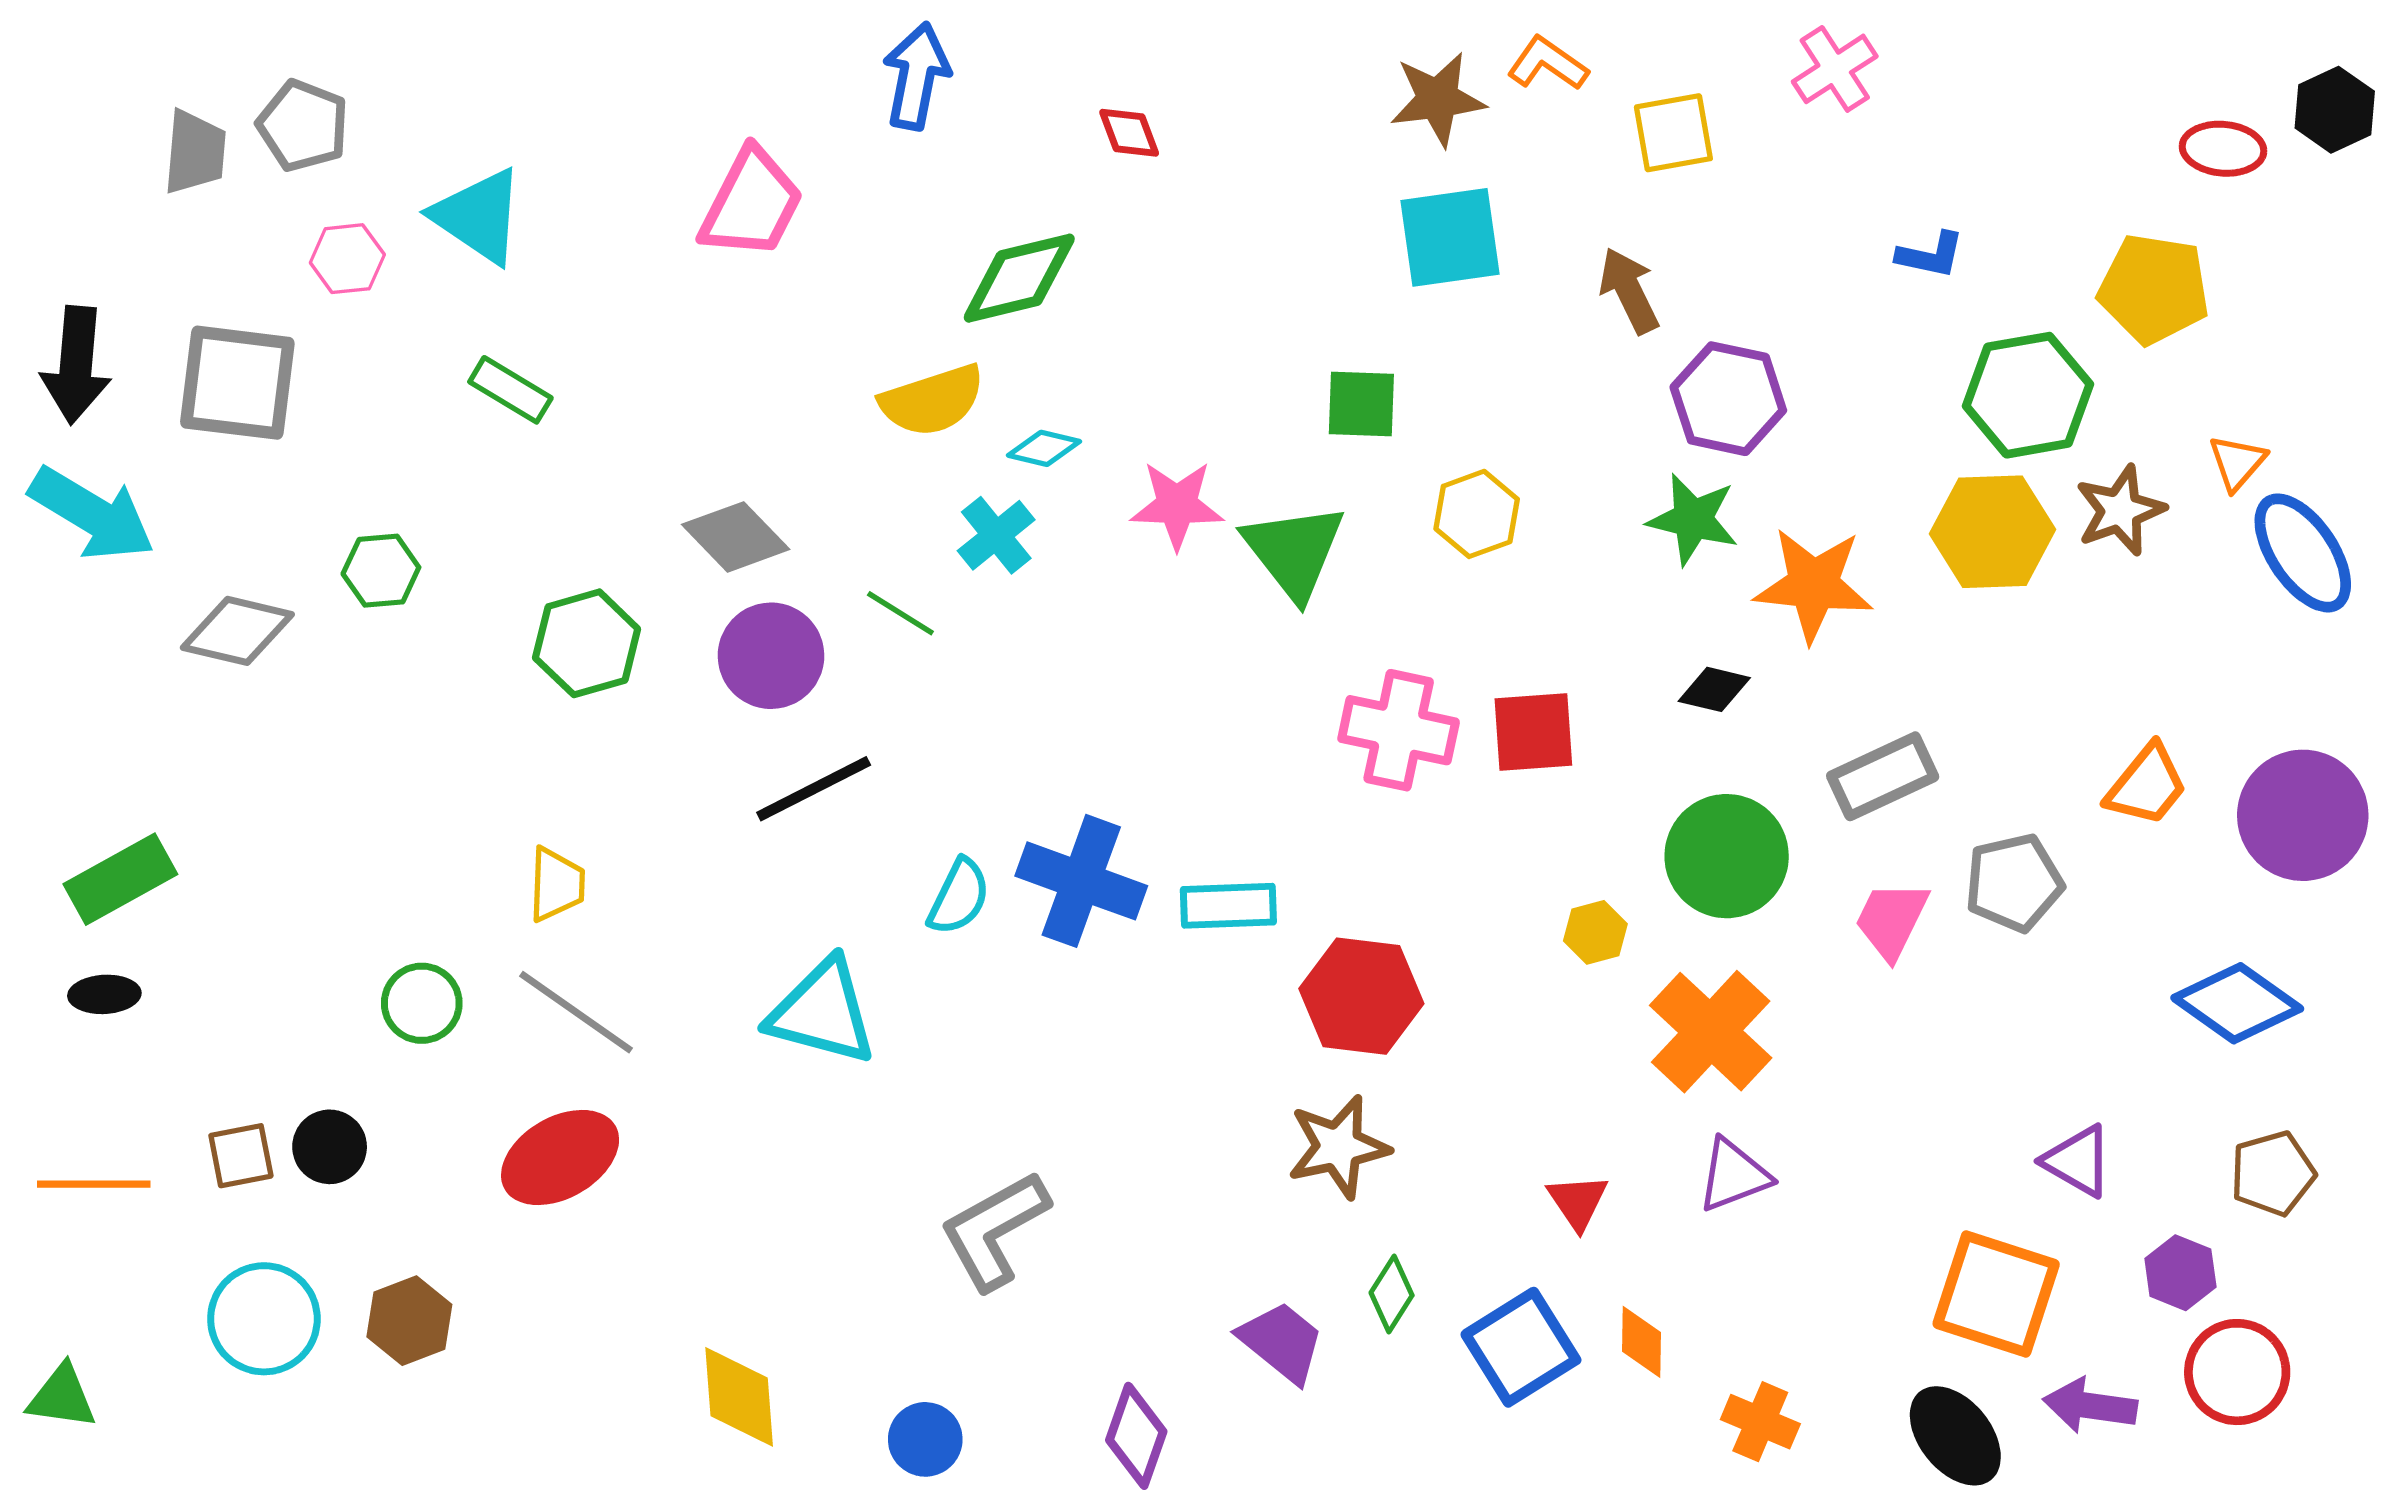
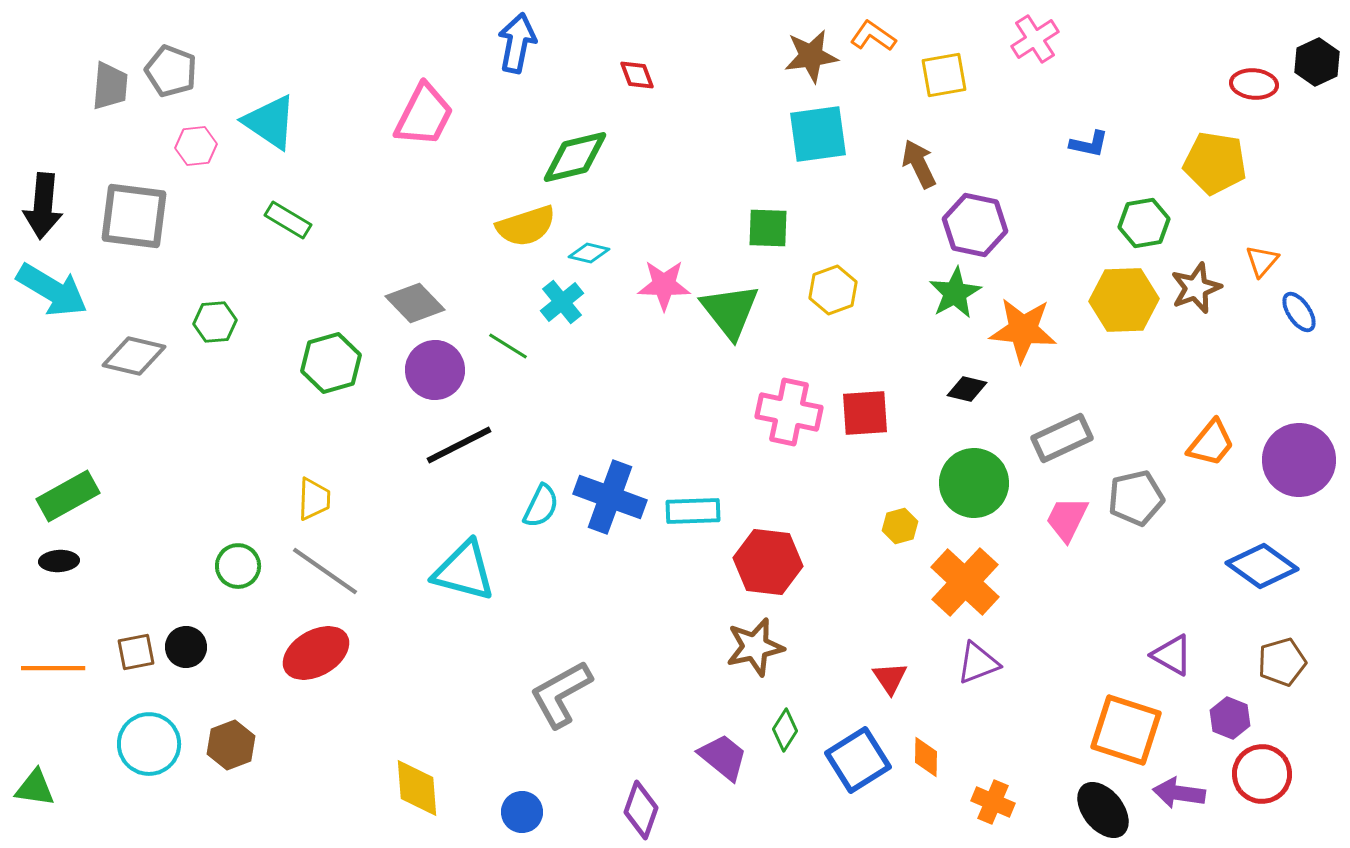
green hexagon: (2028, 395) -> (1144, 223), size x0.7
green star: (1693, 519) -> (955, 293), turned 30
blue ellipse: (2303, 553) -> (1299, 312), size x0.6

